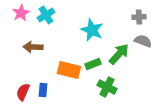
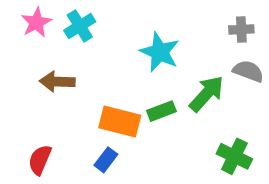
green cross: (107, 87) -> (234, 156), moved
blue rectangle: (43, 90) -> (106, 160), moved, turned 32

